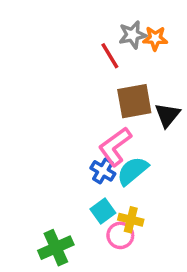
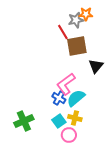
orange star: (155, 38) -> (86, 14), moved
brown square: (134, 101) -> (77, 46), moved
yellow cross: (131, 220) -> (75, 118), moved
green cross: (56, 248) -> (24, 121), moved

